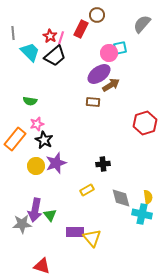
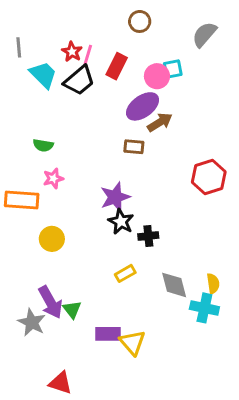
red rectangle: (81, 29) -> (117, 66), moved
orange rectangle: (15, 139) -> (22, 200), turned 55
black star: (44, 140) -> (121, 222), moved
purple star: (56, 163) -> (115, 197), moved
purple arrow: (35, 210) -> (50, 302), turned -40
gray star: (22, 224) -> (32, 322), turned 30

